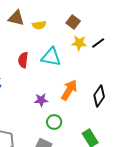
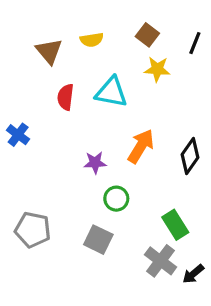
brown triangle: (16, 18) -> (49, 51), moved, turned 36
black line: (98, 43) -> (195, 43), moved, turned -32

